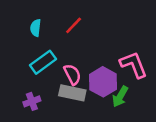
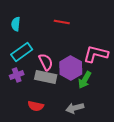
red line: (74, 25) -> (62, 22), moved, turned 56
pink L-shape: (134, 65) -> (96, 54), turned -55
purple cross: (32, 101) -> (17, 75), moved

